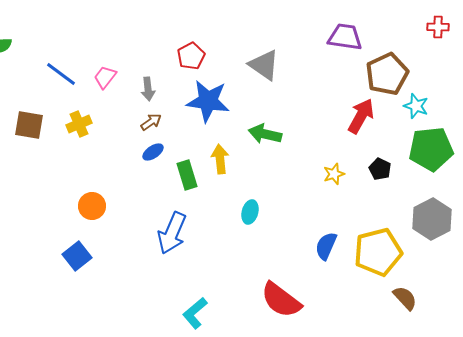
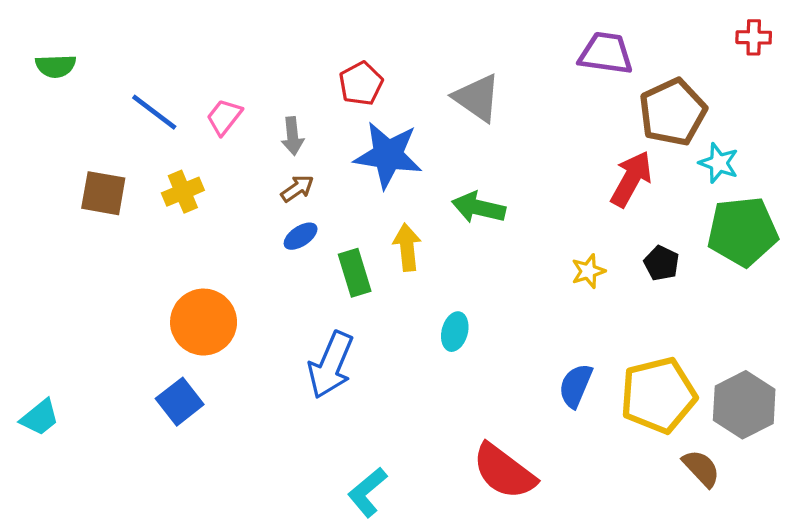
orange circle: (92, 206) -> (204, 322), size x1.5
gray hexagon: (432, 219) -> (744, 405), moved

